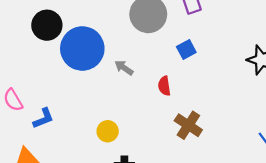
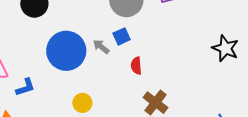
blue circle: (82, 49) -> (66, 51), moved
blue square: (186, 50) -> (122, 36), moved

